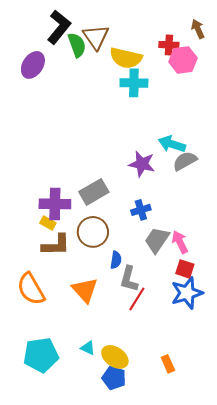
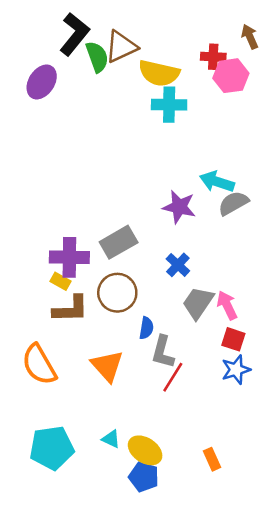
brown triangle: (96, 37) -> (121, 47), turned 40
blue cross: (141, 210) -> (178, 265), turned -30
blue star: (187, 293) -> (236, 370), size x0.7

